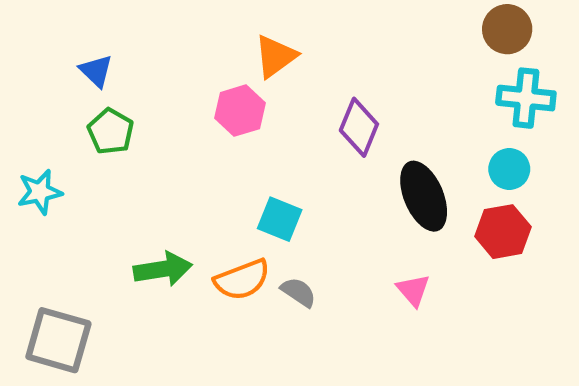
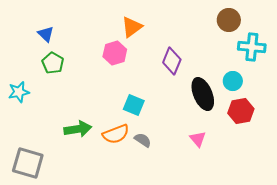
brown circle: (507, 29) -> (229, 20), moved
cyan circle: (509, 169) -> (233, 81), moved

